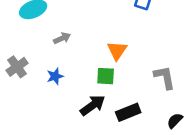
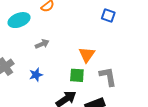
gray L-shape: (165, 77) -> (108, 77), moved

